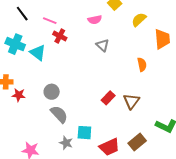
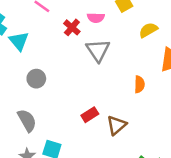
red cross: (60, 36) -> (72, 27), moved
gray triangle: (102, 45) -> (98, 50), size x1.5
gray circle: (52, 92) -> (36, 79), moved

